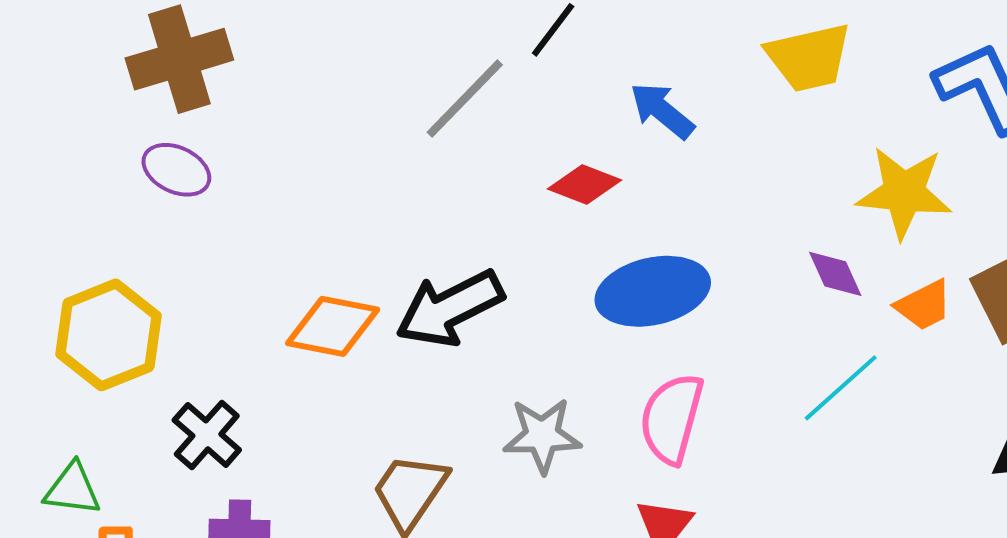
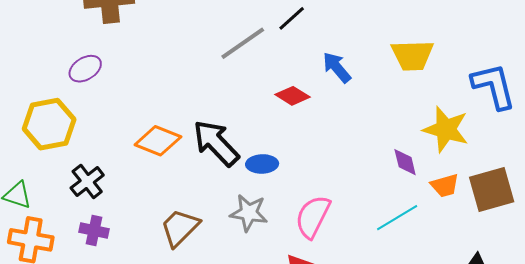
purple ellipse: (176, 170) -> (85, 69), moved, turned -68
blue ellipse: (653, 291) -> (262, 164), moved, size x0.6
black arrow: (450, 308) -> (216, 143), turned 62

